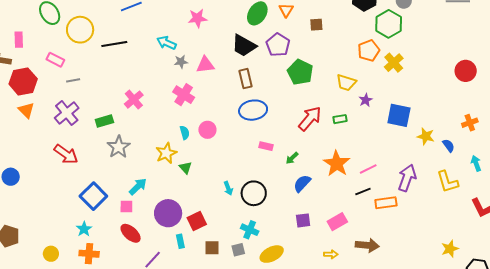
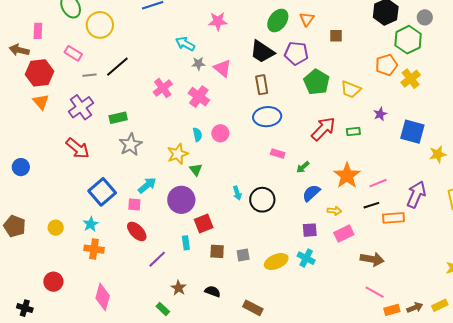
black line: (114, 44) -> (117, 67), moved, turned -35
purple pentagon: (278, 45) -> (296, 53), turned -30
pink triangle: (205, 65) -> (222, 68), turned 42
yellow trapezoid: (346, 83) -> (351, 89), moved
pink cross: (134, 100) -> (163, 88), moved
yellow star: (426, 136) -> (438, 154), turned -30
purple circle: (168, 213) -> (181, 200), moved
cyan cross: (250, 230) -> (306, 258), moved
yellow circle: (51, 254) -> (56, 228), moved
yellow arrow: (331, 254) -> (334, 211), moved

